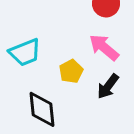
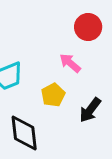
pink arrow: (104, 47) -> (70, 63), moved, size x0.7

